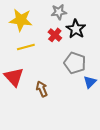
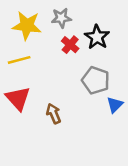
gray star: (59, 12) -> (61, 18), moved
yellow line: (26, 47) -> (19, 60), moved

